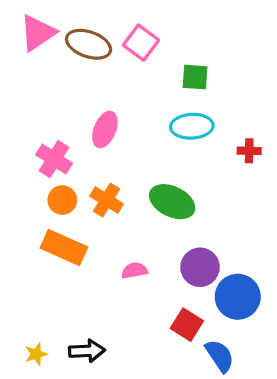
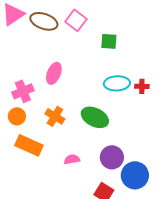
cyan ellipse: (192, 126) -> (117, 83), moved
pink cross: (54, 159) -> (23, 91), turned 35
orange circle: (62, 200) -> (17, 116), moved

